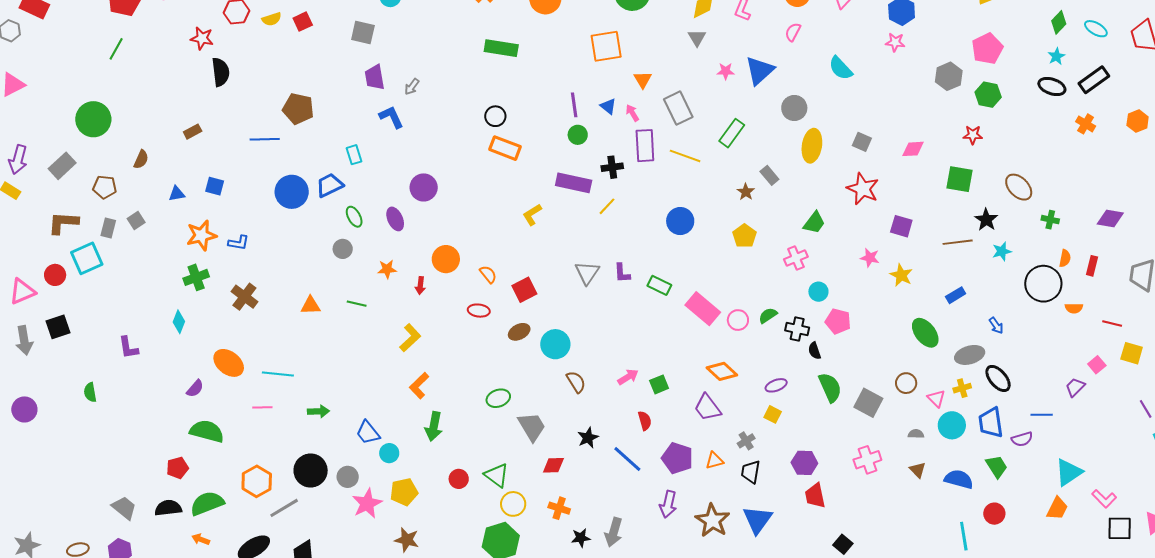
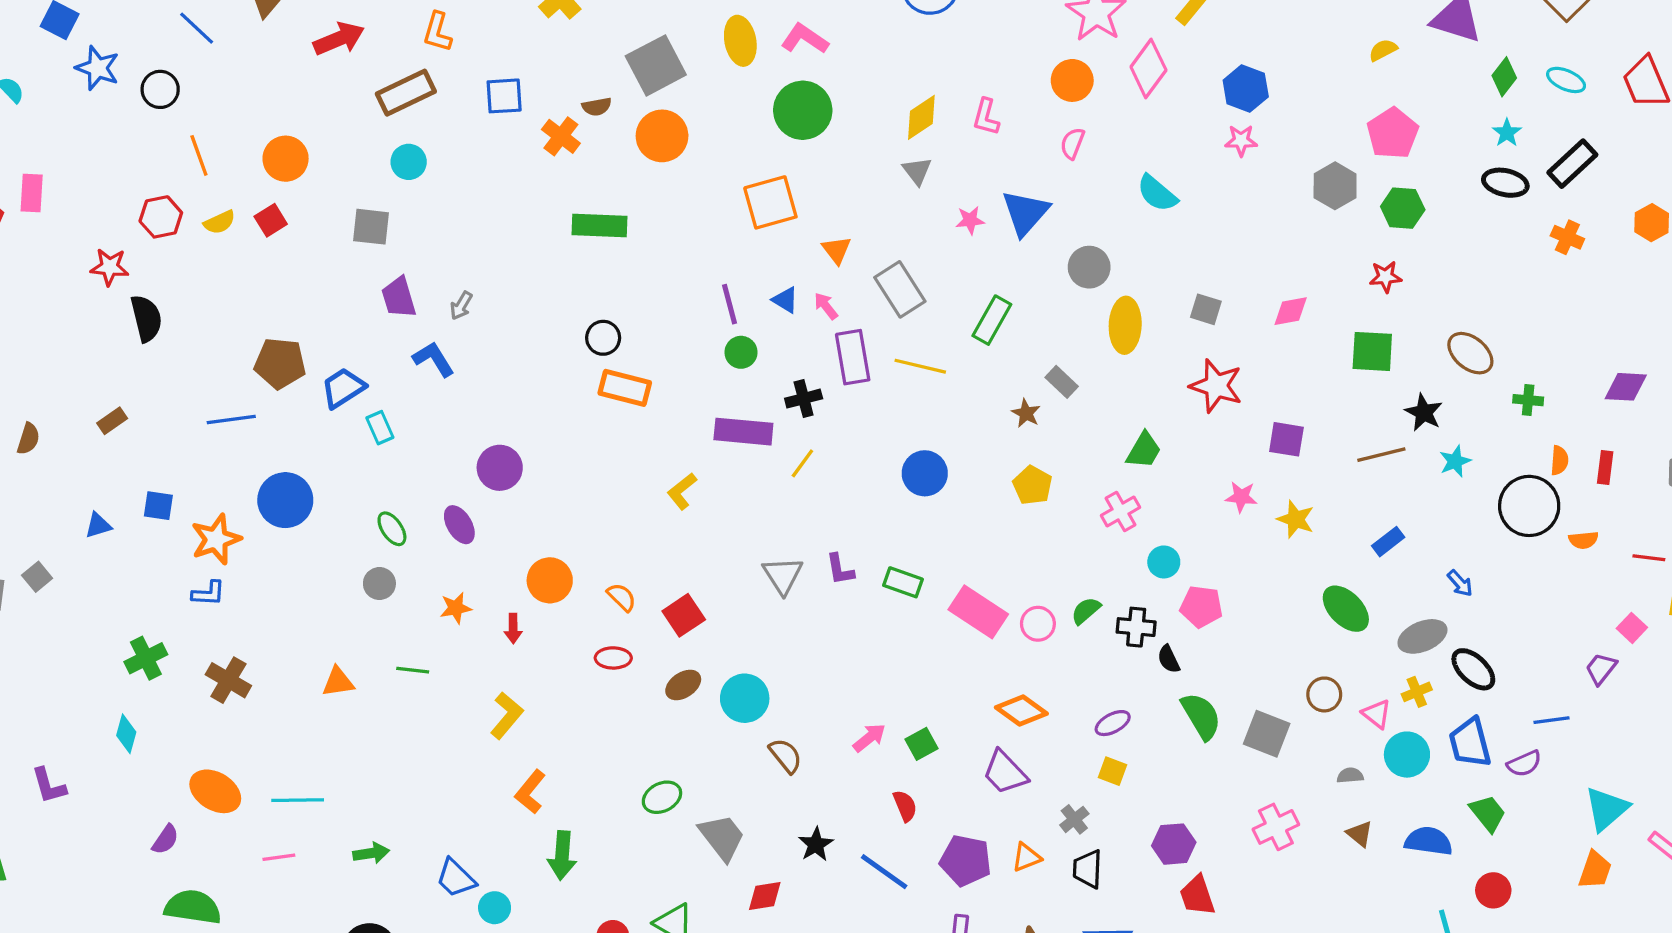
brown semicircle: (141, 159) -> (28, 439), moved
blue trapezoid: (330, 185) -> (343, 388), moved
orange star: (201, 235) -> (216, 539), moved

